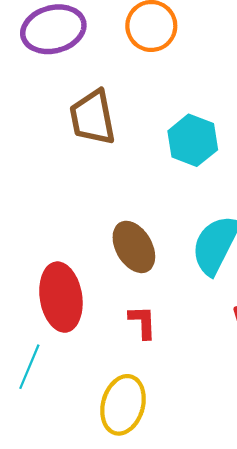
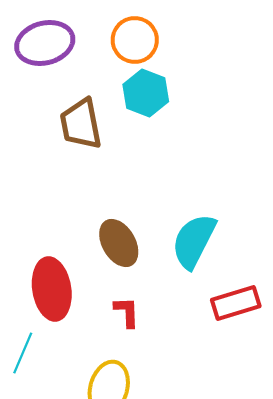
cyan hexagon: (193, 140) -> (146, 93), moved

